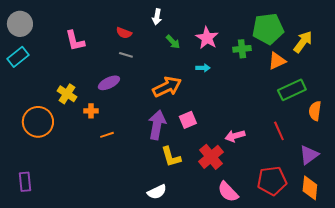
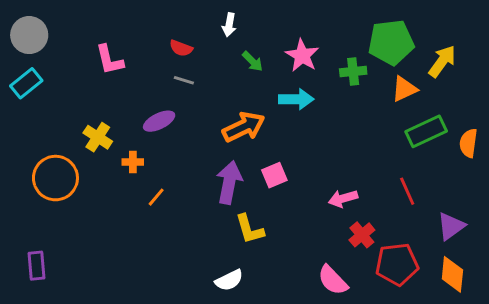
cyan arrow: (203, 68) -> (296, 99), size x1.6
orange semicircle: (315, 111) -> (468, 143), moved
orange line: (107, 135) -> (156, 197), turned -32
red cross: (211, 157) -> (362, 235), moved, size x0.7

